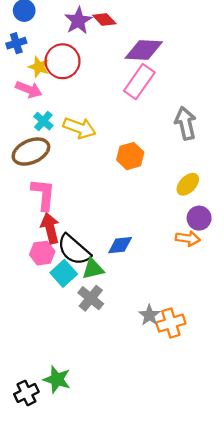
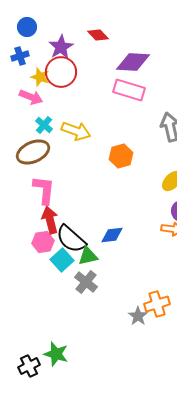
purple star: (78, 21) -> (61, 47), moved
pink rectangle: (139, 82) -> (129, 90), turned 72
gray star: (149, 315) -> (138, 316), moved

